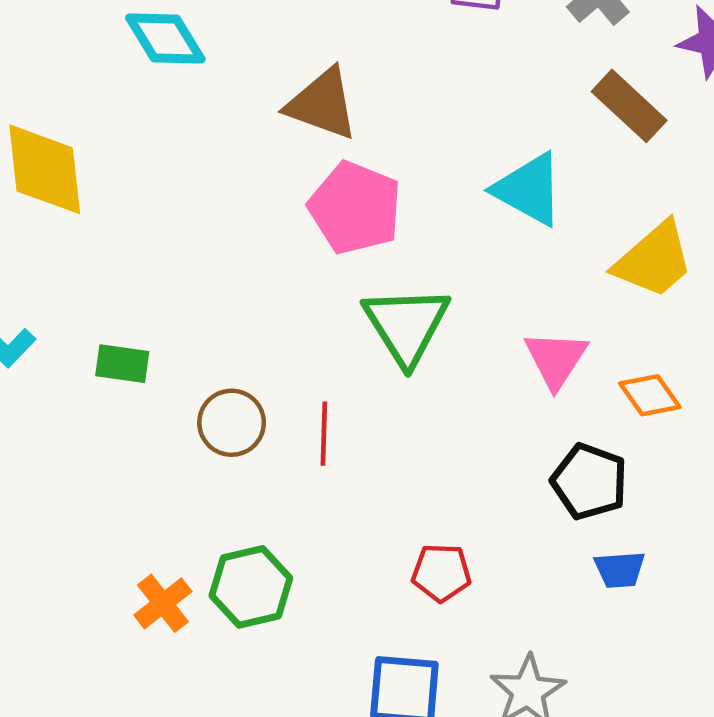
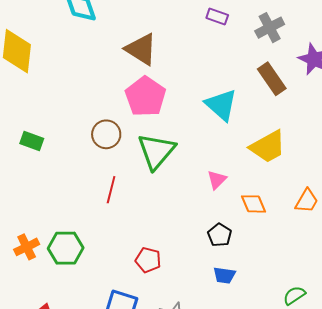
pink triangle: (556, 359) -> (217, 180), size x0.7
brown circle: (232, 423) -> (106, 134), moved
black pentagon: (589, 482) -> (220, 235), size x0.7

